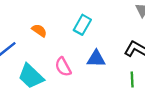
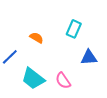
pink semicircle: (63, 67) -> (63, 81), moved

